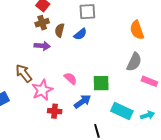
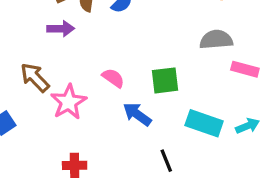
gray semicircle: (134, 62) -> (216, 40), turned -114
blue arrow: (82, 102) -> (137, 114), turned -102
red cross: (55, 111) -> (75, 165), moved

